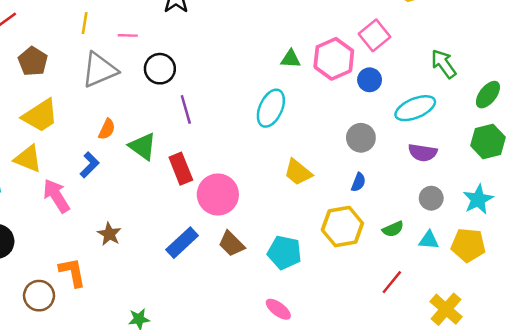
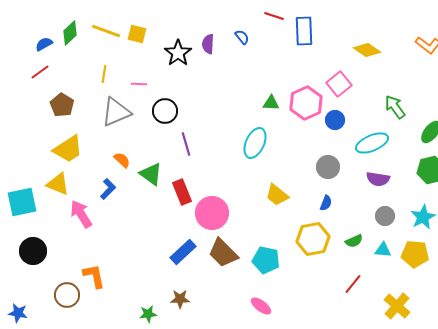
orange semicircle: (107, 129) -> (122, 160), turned -72
brown star: (109, 234) -> (180, 299), moved, turned -30
brown trapezoid: (231, 244) -> (223, 253), size x1.4

